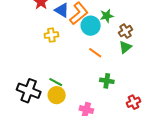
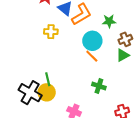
cyan circle: (91, 26) -> (92, 41), moved
green line: (56, 82) -> (48, 79), turned 40
black cross: (29, 91) -> (30, 93), moved

